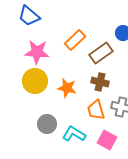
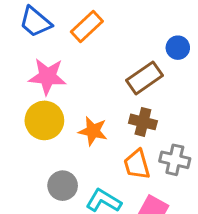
orange rectangle: (75, 40) -> (87, 26), moved

